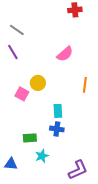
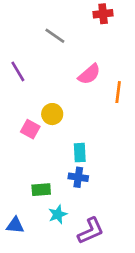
gray line: (17, 30) -> (55, 36), moved
orange line: (85, 85) -> (118, 92), moved
purple L-shape: (78, 170) -> (91, 231), moved

